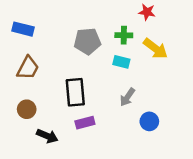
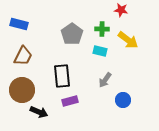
gray pentagon: (87, 41) -> (72, 34), turned -30
brown circle: (27, 109) -> (22, 90), size x1.6

